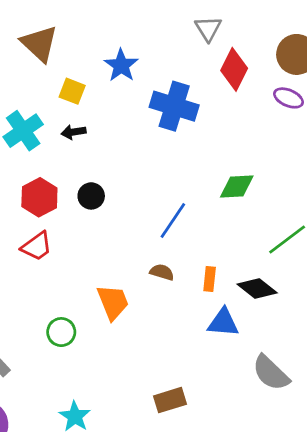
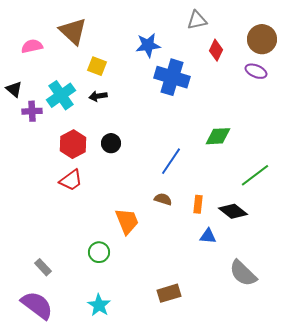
gray triangle: (208, 29) -> (197, 20), turned 50
blue star: (121, 65) -> (148, 45), moved, turned 30
red diamond: (234, 69) -> (216, 50), size x0.7
blue triangle: (223, 323) -> (208, 236), size x0.7
green circle: (61, 332) -> (99, 252), moved

